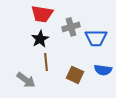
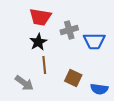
blue semicircle: (103, 70) -> (99, 89), moved

